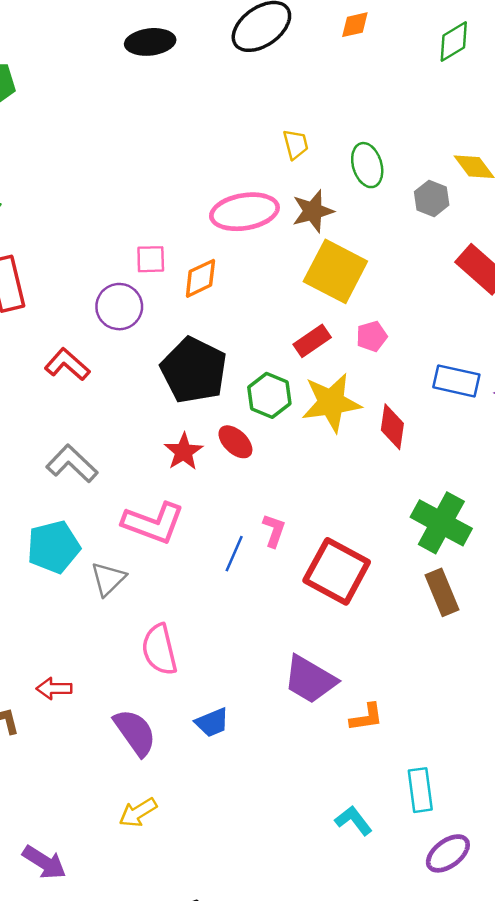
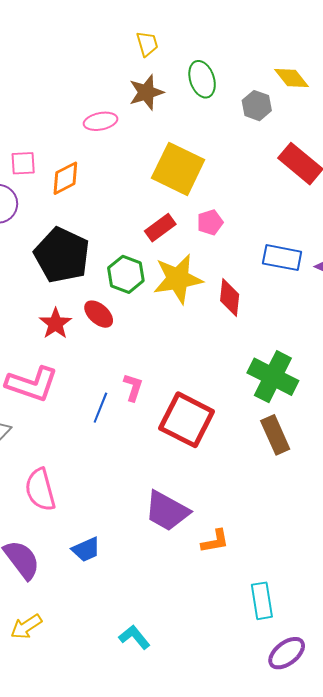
yellow trapezoid: (296, 144) -> (147, 44), moved
brown star: (313, 211) -> (146, 92), moved
pink ellipse: (244, 212) -> (101, 121), size x0.6
cyan L-shape: (354, 821) -> (134, 637), moved

